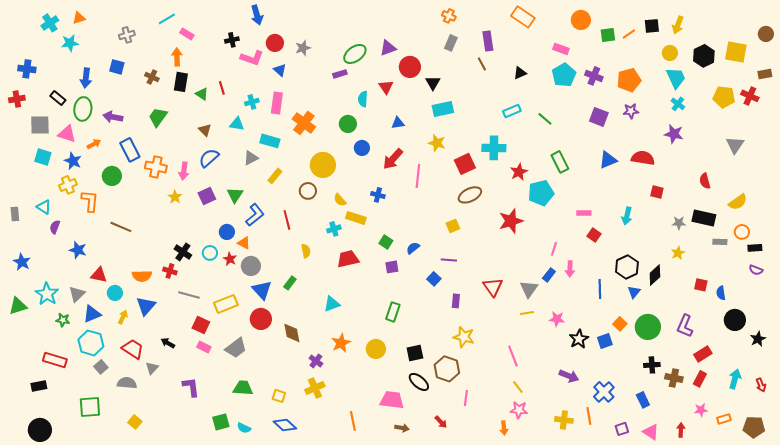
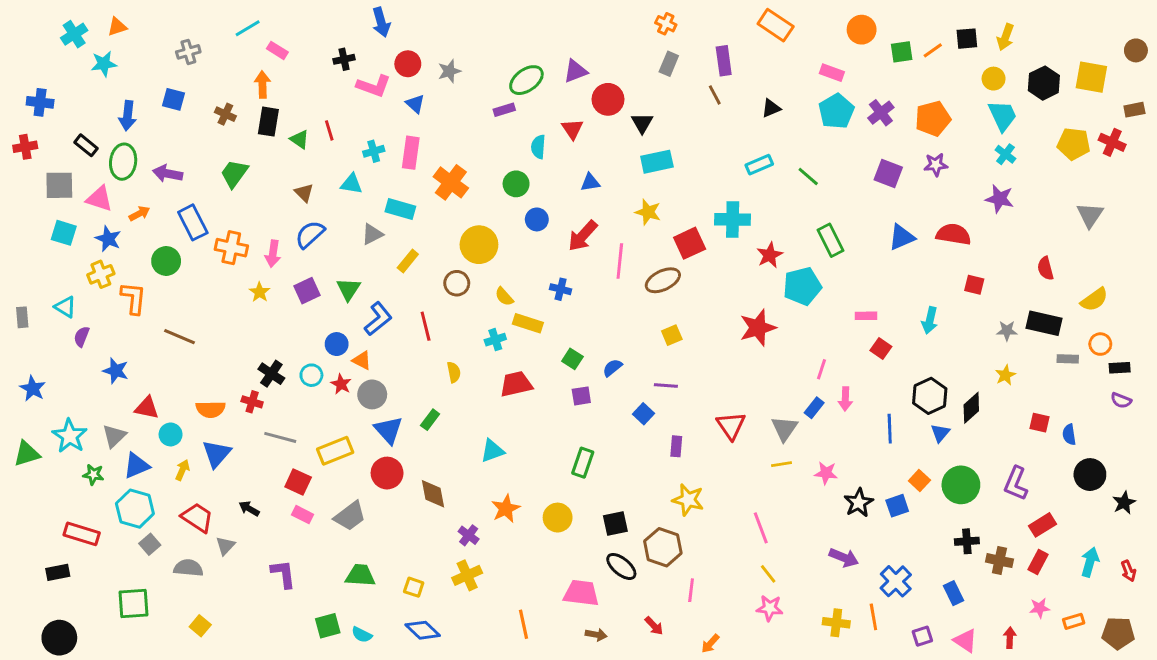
purple cross: (594, 76) -> (881, 113), turned 30
brown ellipse: (470, 195) -> (663, 280), moved
orange arrow: (504, 428) -> (710, 644), moved, turned 48

